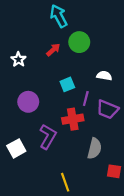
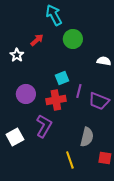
red arrow: (53, 50) -> (37, 40), moved
white semicircle: (104, 76) -> (104, 61), moved
red cross: (73, 119) -> (56, 100), moved
yellow line: (65, 182) -> (70, 160), moved

